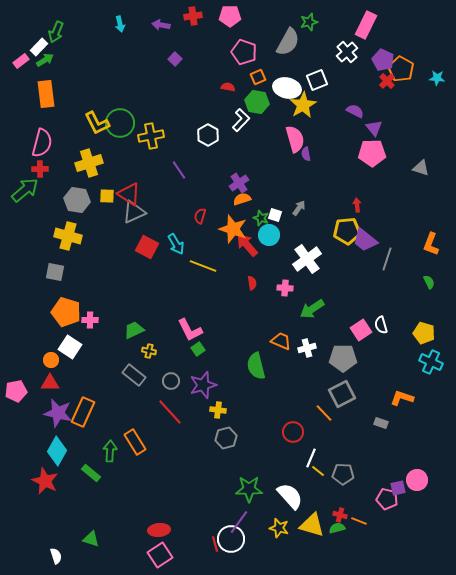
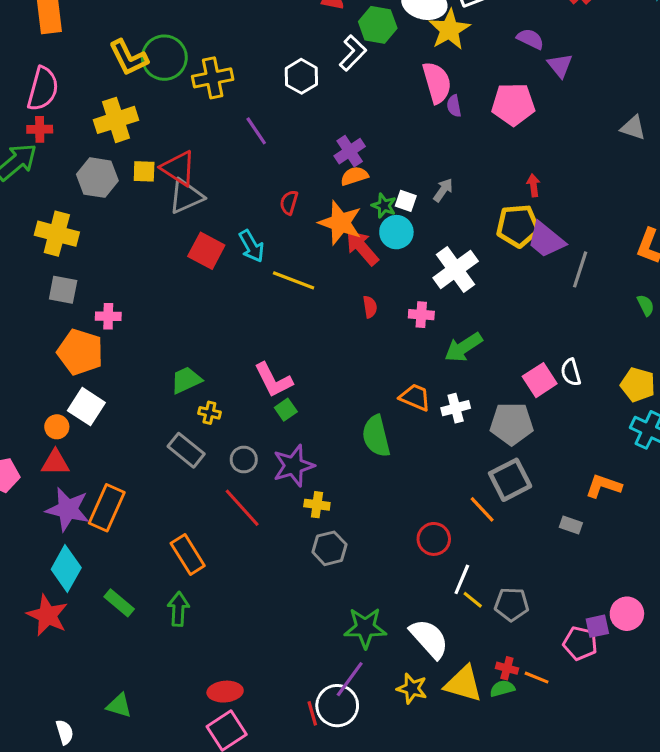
pink pentagon: (372, 153) -> (513, 104), moved
yellow cross: (68, 236) -> (57, 234), moved
pink cross: (90, 320) -> (108, 316), moved
green arrow: (110, 451) -> (178, 609), moved

